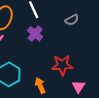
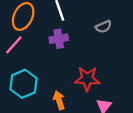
purple cross: (35, 34) -> (59, 39), turned 35

